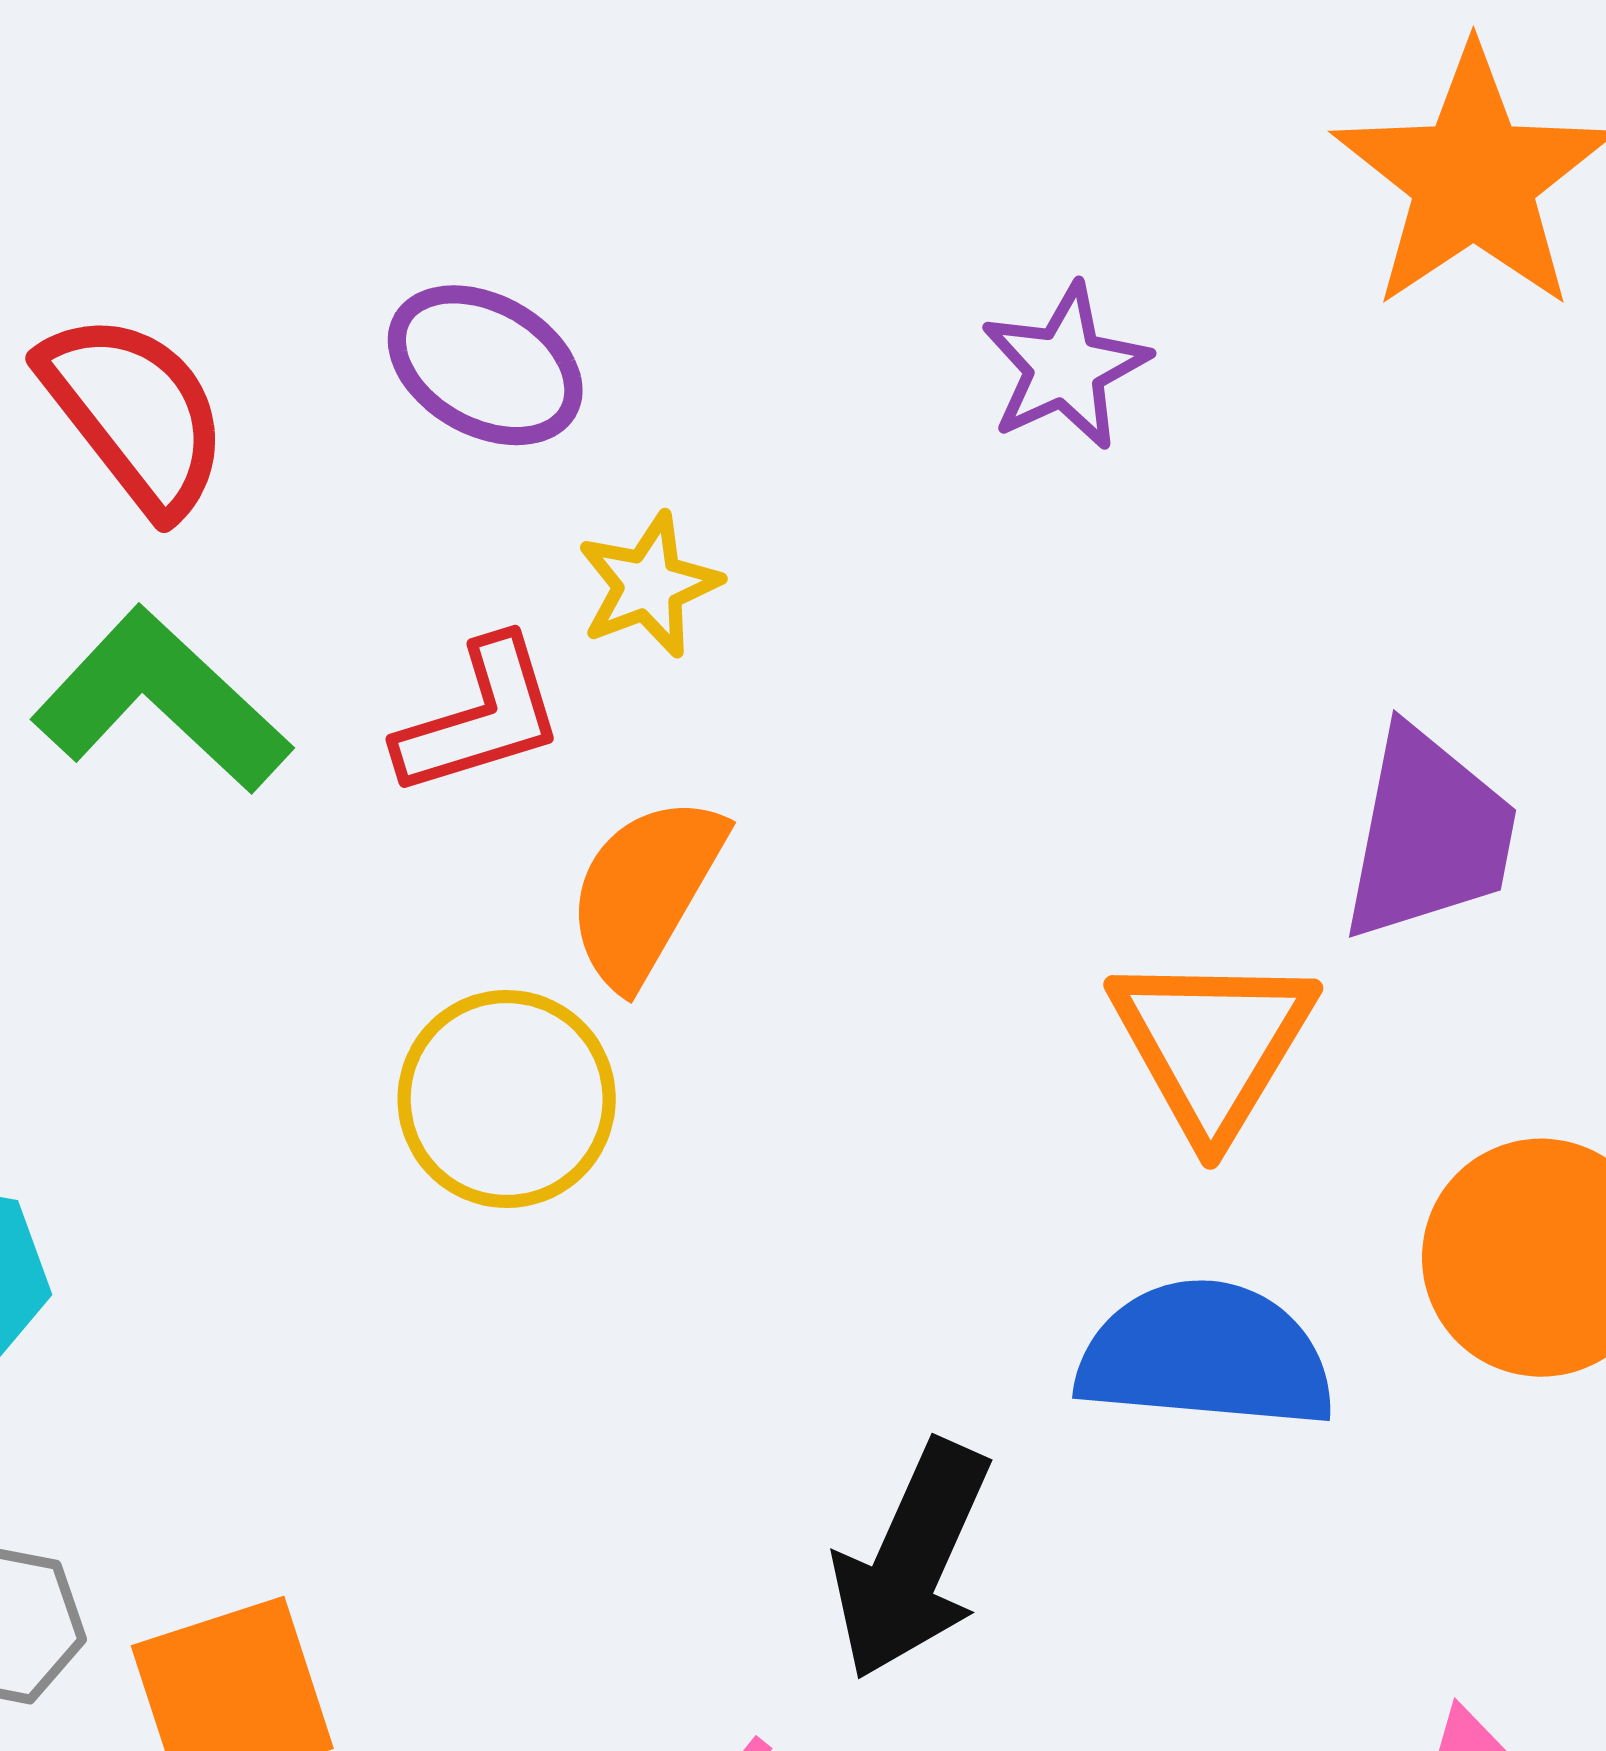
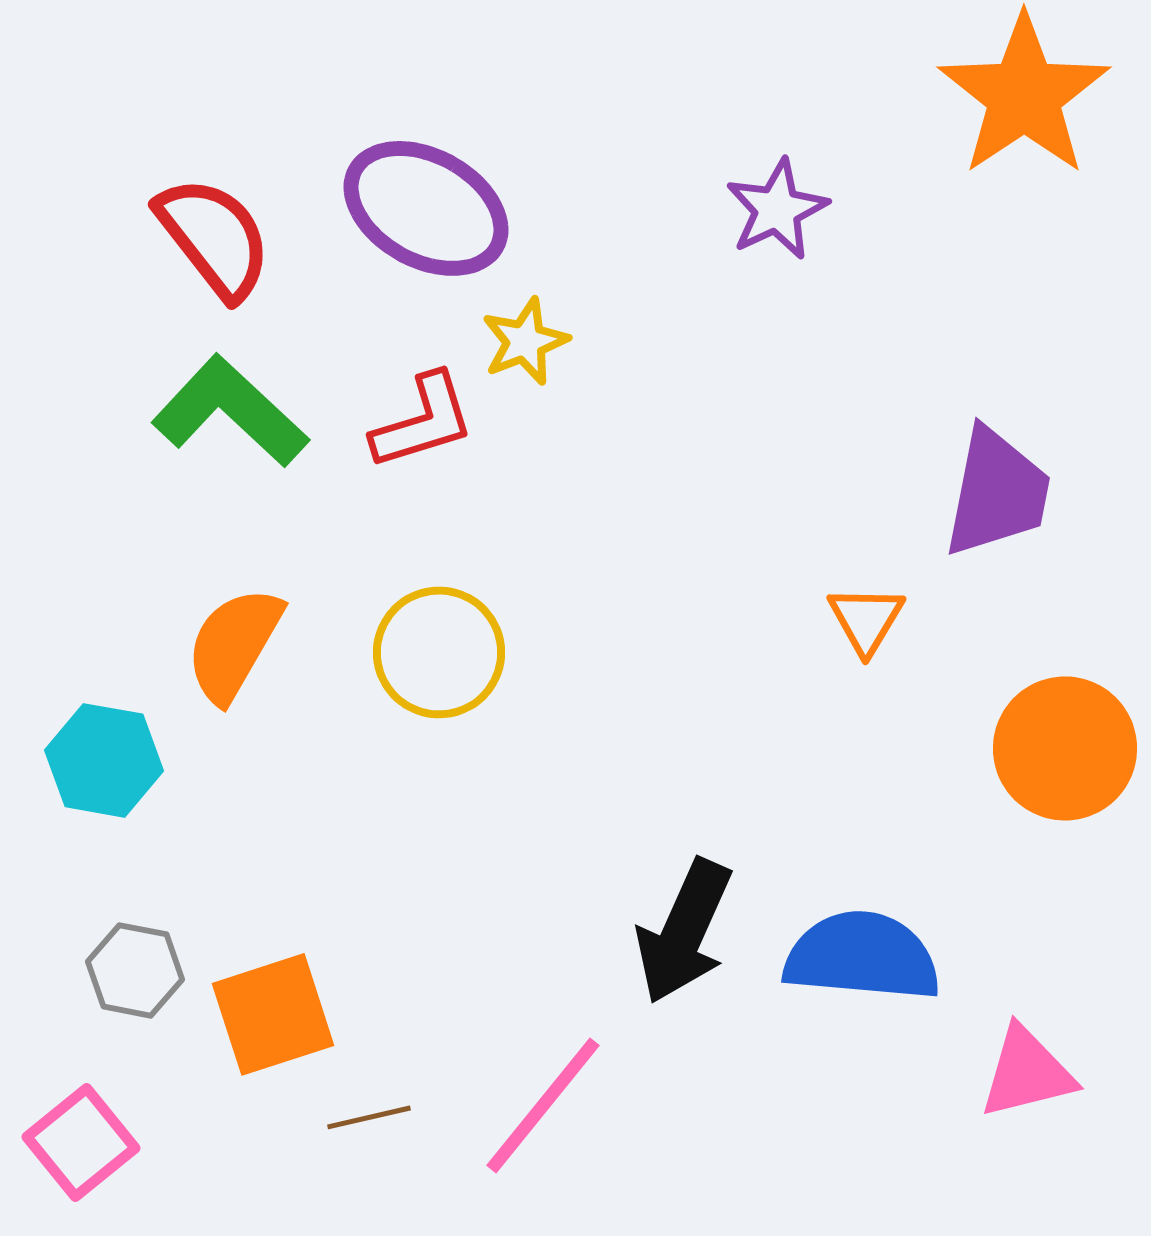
purple ellipse: (485, 365) -> (426, 208), size x1.4
orange semicircle: (645, 891) -> (234, 644), moved
orange triangle: (1212, 1044) -> (866, 619), size x0.6
blue semicircle: (1206, 1355) -> (862, 956), moved

